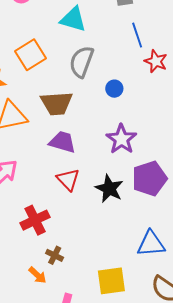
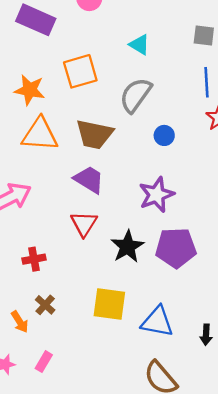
cyan triangle: (73, 19) -> (139, 45), size x0.7
red cross: (35, 220) -> (34, 259), size x0.7
yellow square: (111, 281) -> (109, 304), moved

